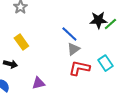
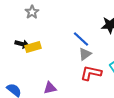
yellow rectangle: (21, 42) -> (33, 47), turned -70
black arrow: (10, 64) -> (22, 44), moved

